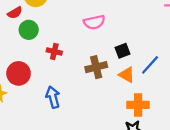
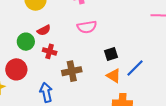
red semicircle: (15, 13) -> (44, 30), moved
green circle: (29, 30) -> (26, 42), moved
brown cross: (96, 67) -> (72, 71), moved

